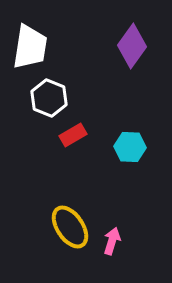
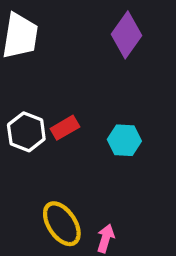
white hexagon: (49, 98) -> (26, 132), moved

